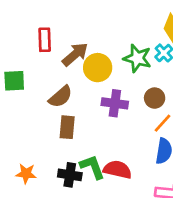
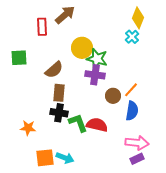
brown arrow: (75, 54) -> (65, 15), moved
green star: (137, 58) -> (97, 59), moved
brown circle: (155, 98) -> (113, 96), moved
black cross: (70, 175) -> (59, 113), moved

